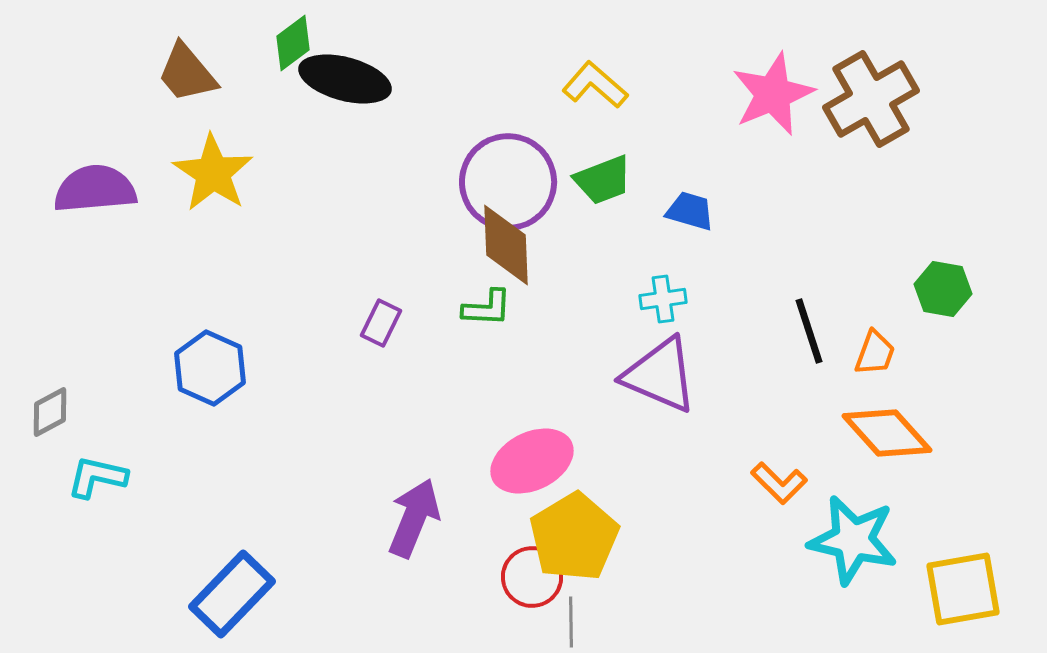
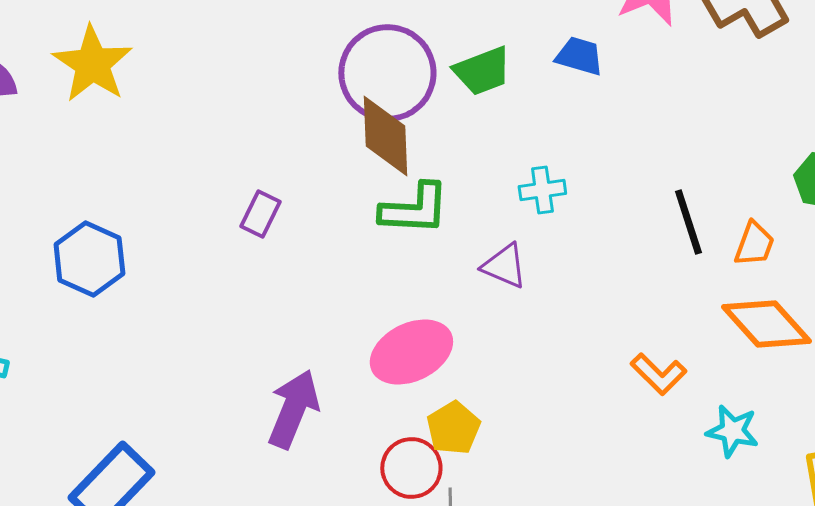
blue trapezoid: (690, 211) -> (579, 56), moved
green L-shape: (487, 308) -> (414, 209), moved, size x1.4
purple triangle: (660, 375) -> (504, 266), moved, size x0.6
yellow pentagon: (574, 537) -> (453, 428), size x0.6
cyan star: (853, 540) -> (732, 431), size x0.6

